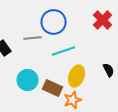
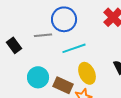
yellow ellipse: (77, 76) -> (87, 73), turned -45

